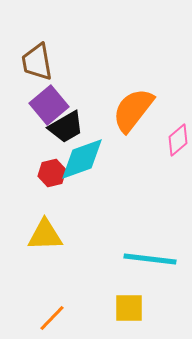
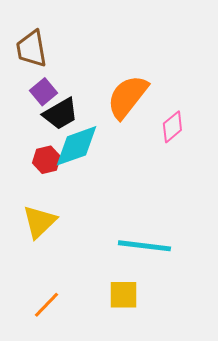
purple square: (49, 105) -> (43, 92), size x0.7
yellow triangle: (45, 235) -> (39, 222), turned -42

